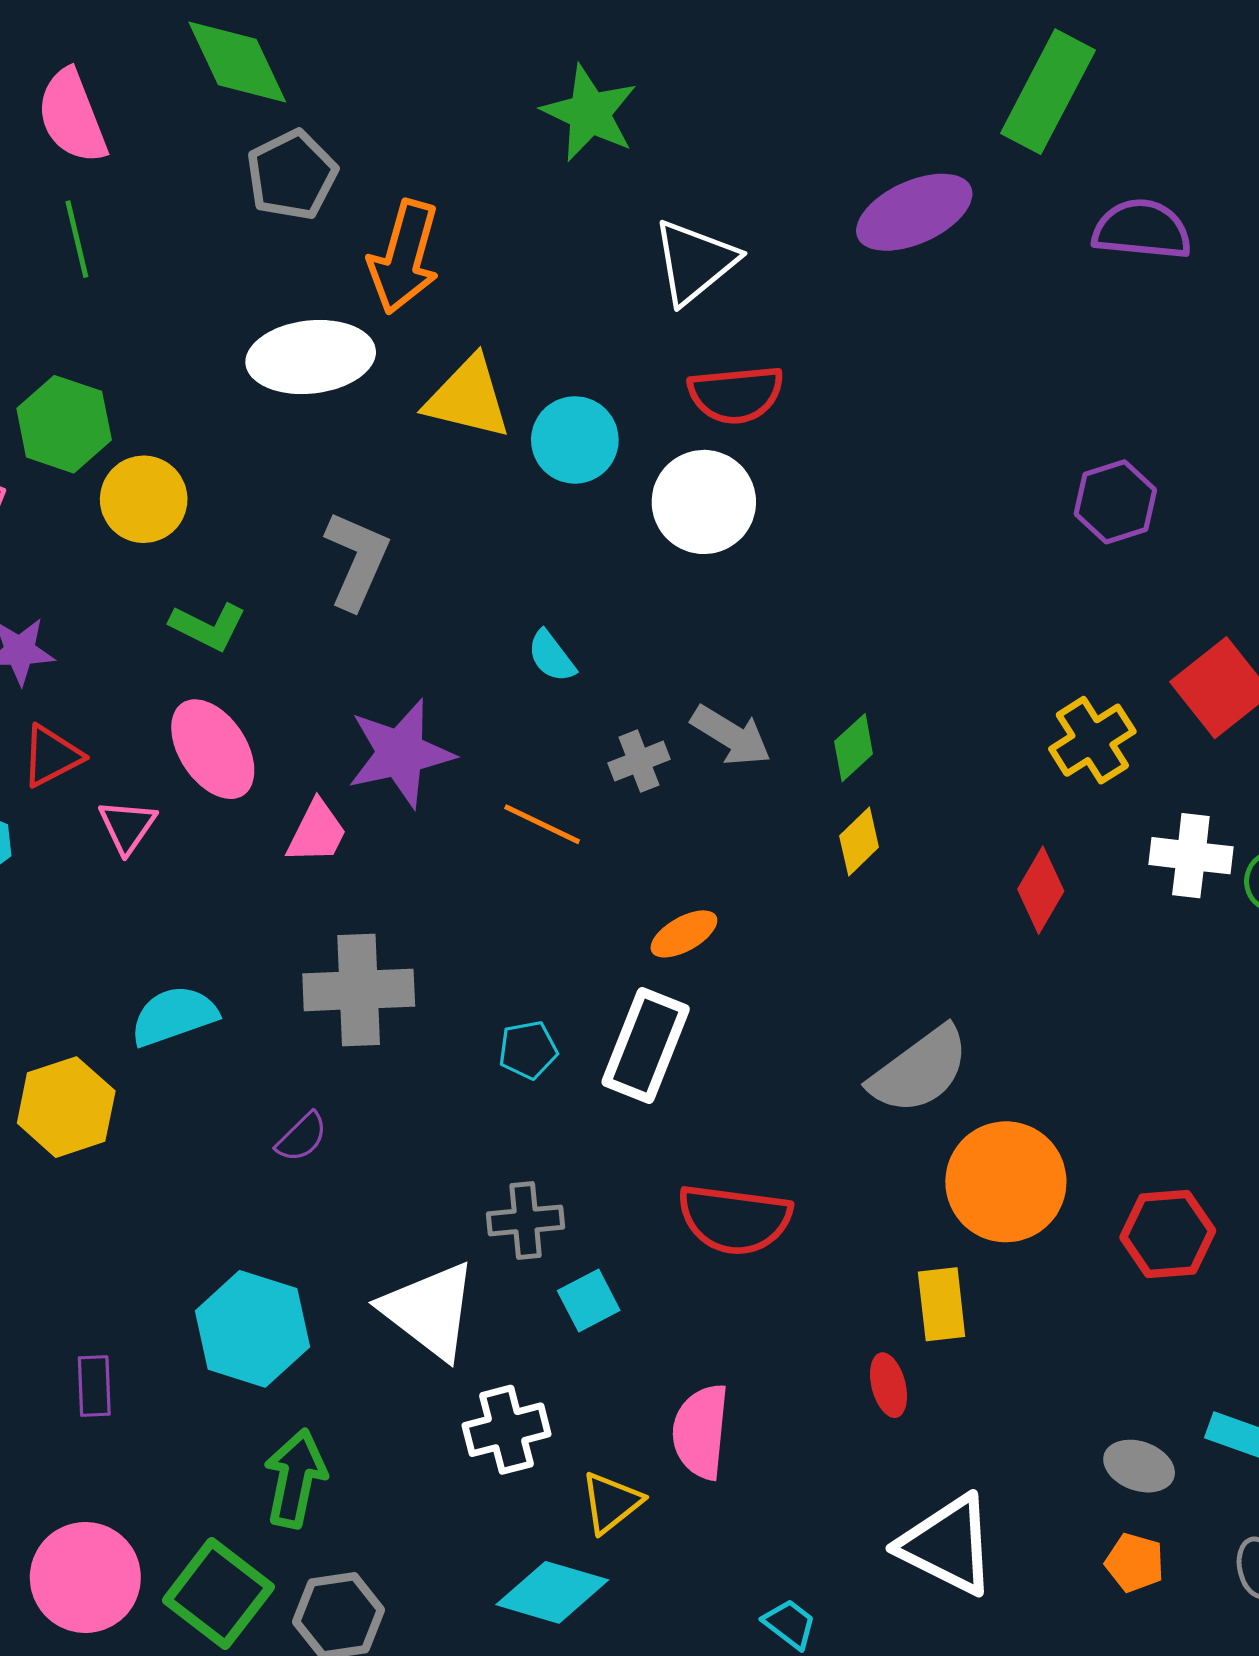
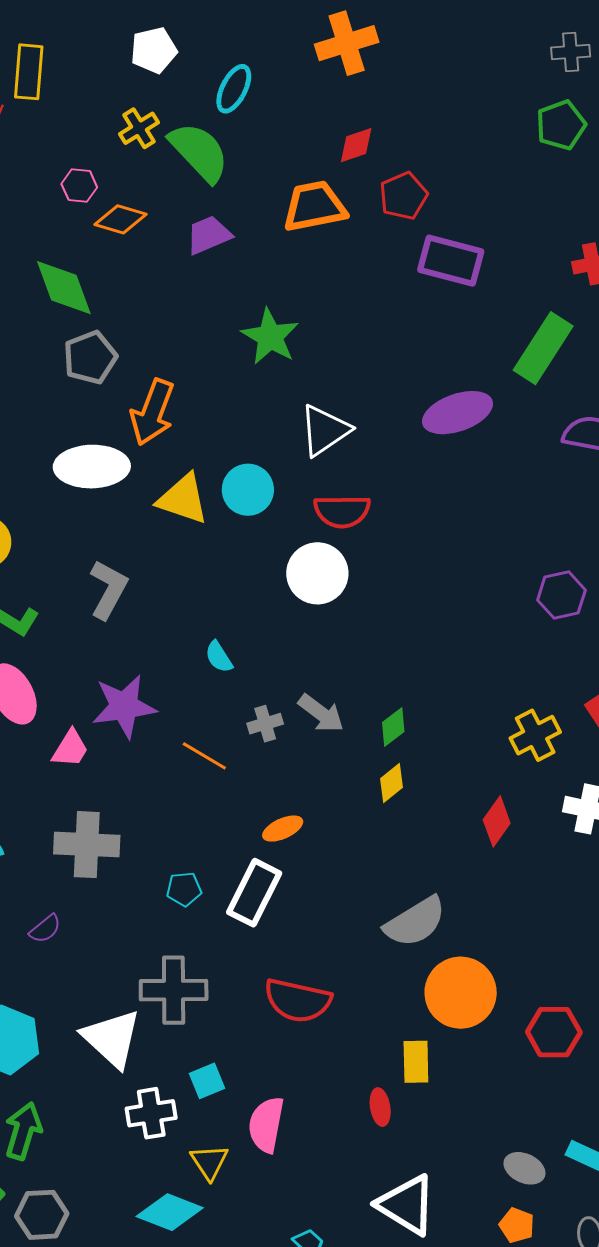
cyan circle: (575, 440) -> (248, 490), moved
gray cross: (526, 1220) -> (174, 990), size x1.5
cyan square: (589, 1301) -> (207, 1081), moved
yellow triangle: (611, 1502) -> (209, 1162), turned -30

